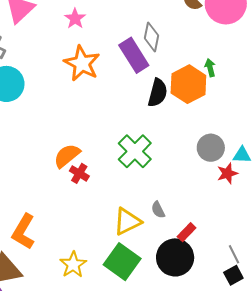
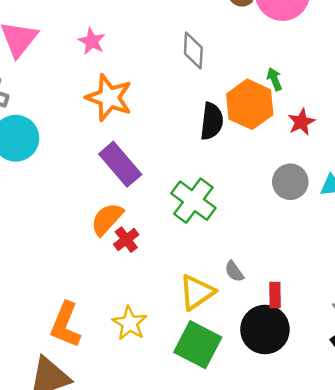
purple rectangle: (134, 55) -> (120, 164), moved
red cross: (79, 173) -> (126, 240), turned 30
red star: (227, 173) -> (301, 122), moved
red rectangle: (187, 232) -> (275, 295), turned -36
yellow star: (73, 265) -> (130, 323), moved

